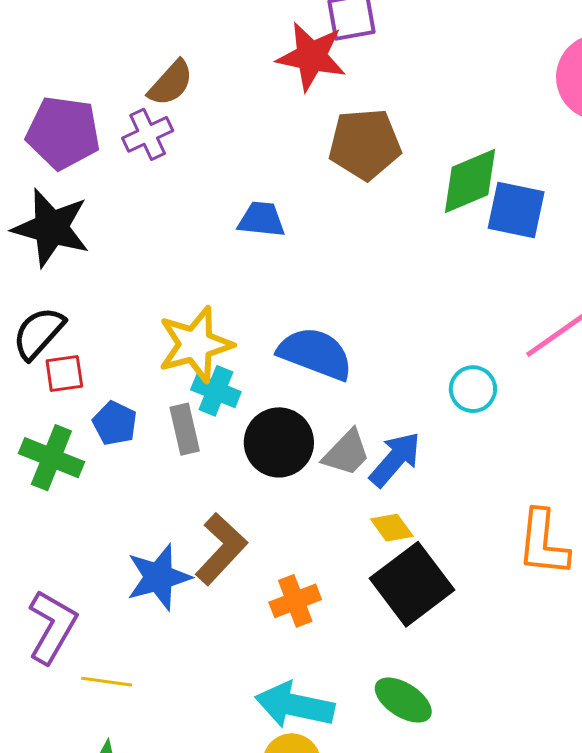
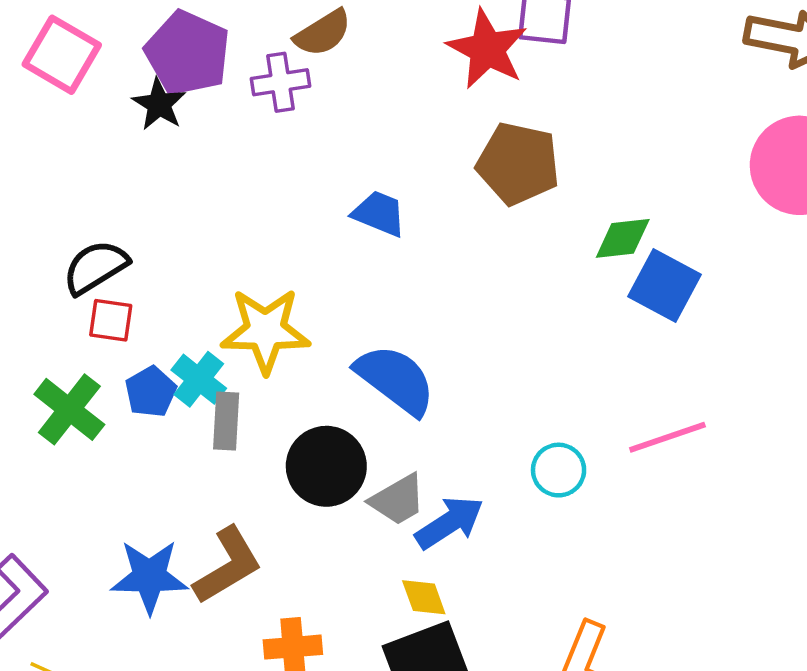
green diamond: (470, 181) -> (623, 238), size x0.7
black star: (51, 228) -> (159, 104), moved, size x0.6
cyan cross: (216, 391) -> (199, 379), moved

